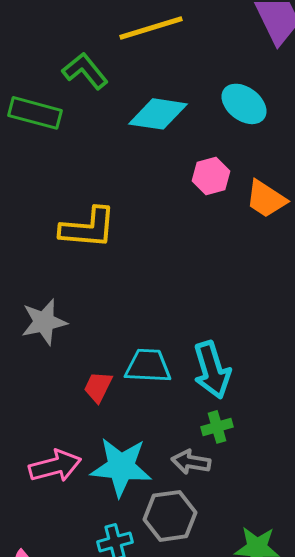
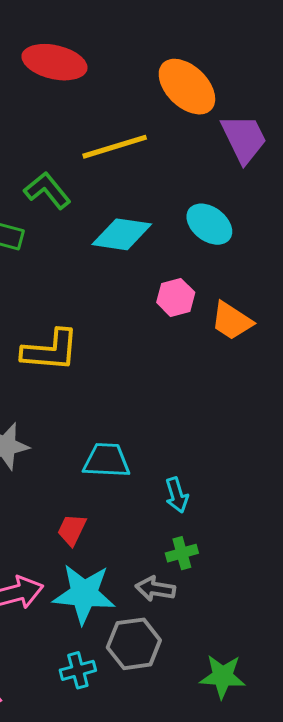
cyan trapezoid: (148, 366) -> (106, 460), moved
cyan arrow: (212, 370) -> (177, 495), size x0.6
red trapezoid: (98, 387) -> (72, 530), moved

